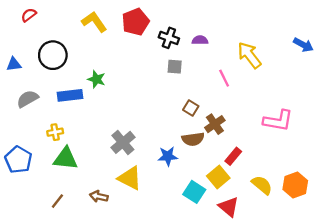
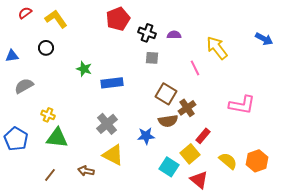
yellow L-shape: (94, 22) -> (56, 19), moved
black circle: (53, 55) -> (46, 48), size x0.6
blue rectangle: (70, 95) -> (112, 83), moved
brown square: (191, 108) -> (166, 94), size x1.5
yellow cross: (55, 132) -> (48, 115), turned 32

